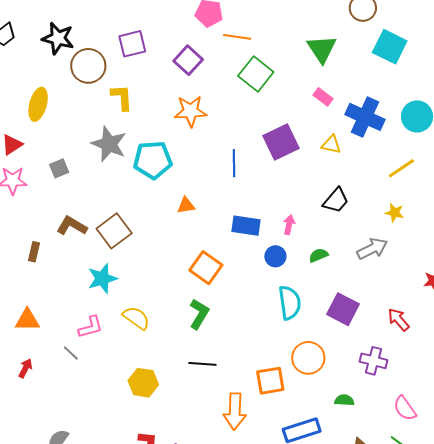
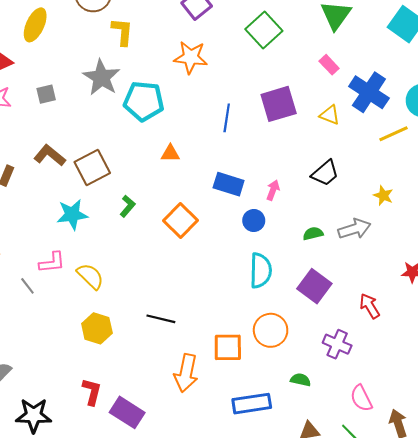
yellow line: (401, 168) -> (393, 134), moved
green semicircle: (318, 255) -> (313, 234), moved
green L-shape: (199, 314) -> (128, 206), moved, size x0.7
yellow semicircle: (136, 318) -> (90, 276), moved

